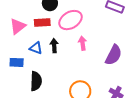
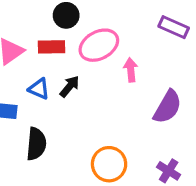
pink arrow: (82, 43) -> (131, 70), moved
black arrow: (54, 46) -> (70, 86), turned 40

